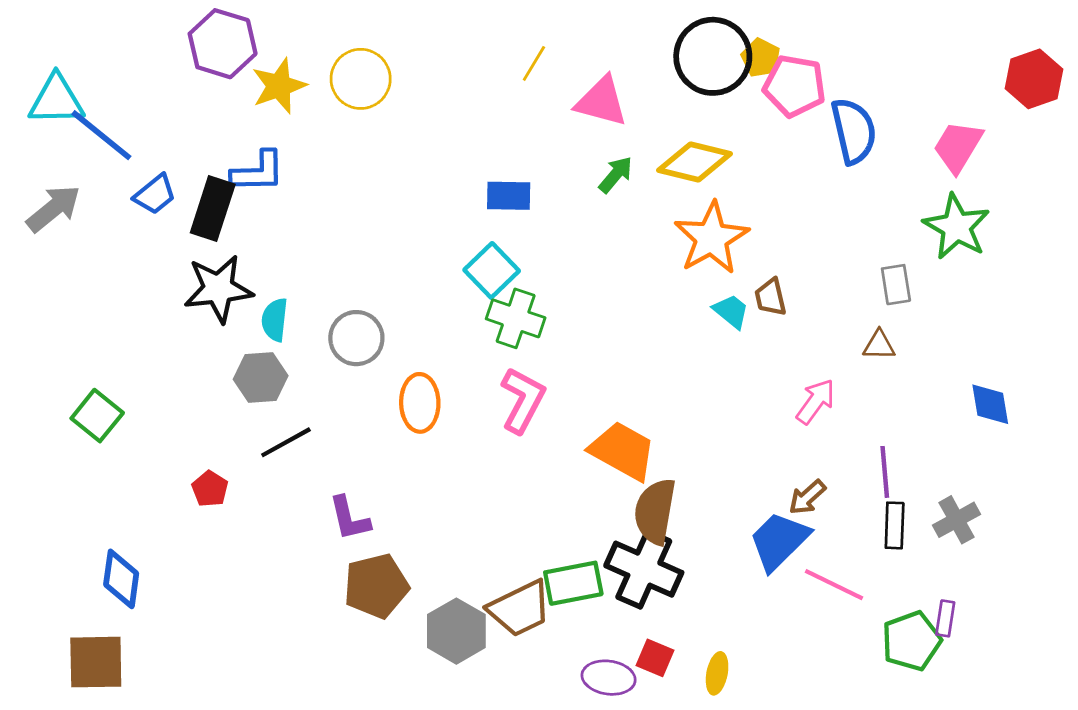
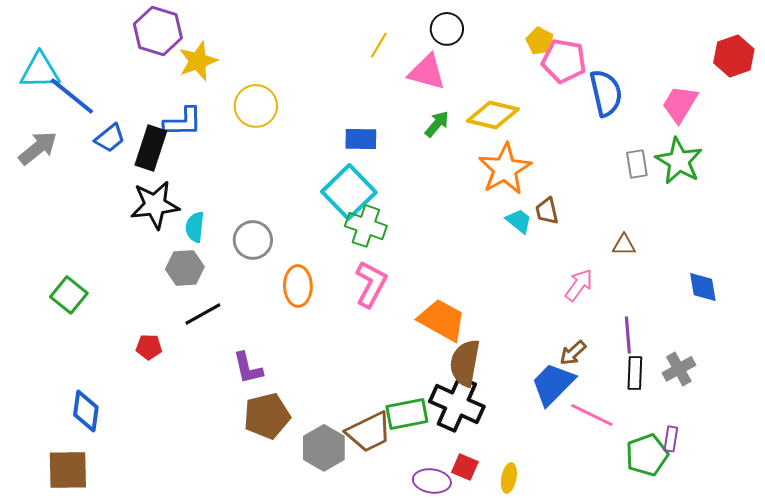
black circle: (713, 56) -> (447, 29), moved, size x0.6
yellow circle: (361, 79) -> (256, 106), moved
cyan square: (492, 270) -> (349, 192), size x1.4
gray rectangle: (896, 285) -> (637, 164), moved
red pentagon: (210, 489) -> (149, 347), turned -30

